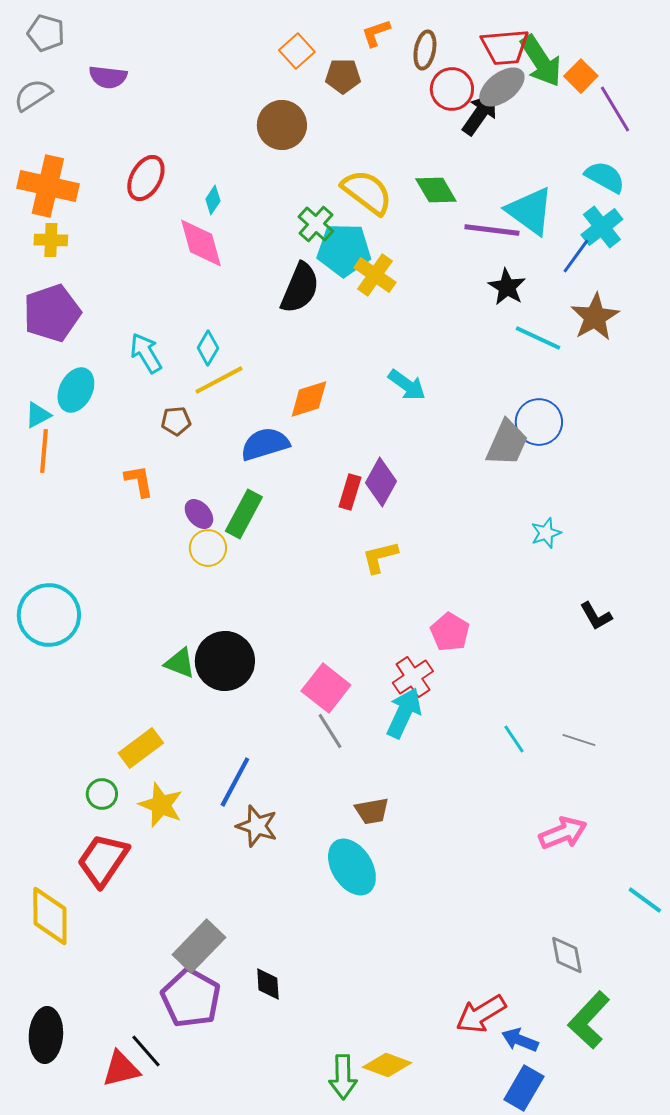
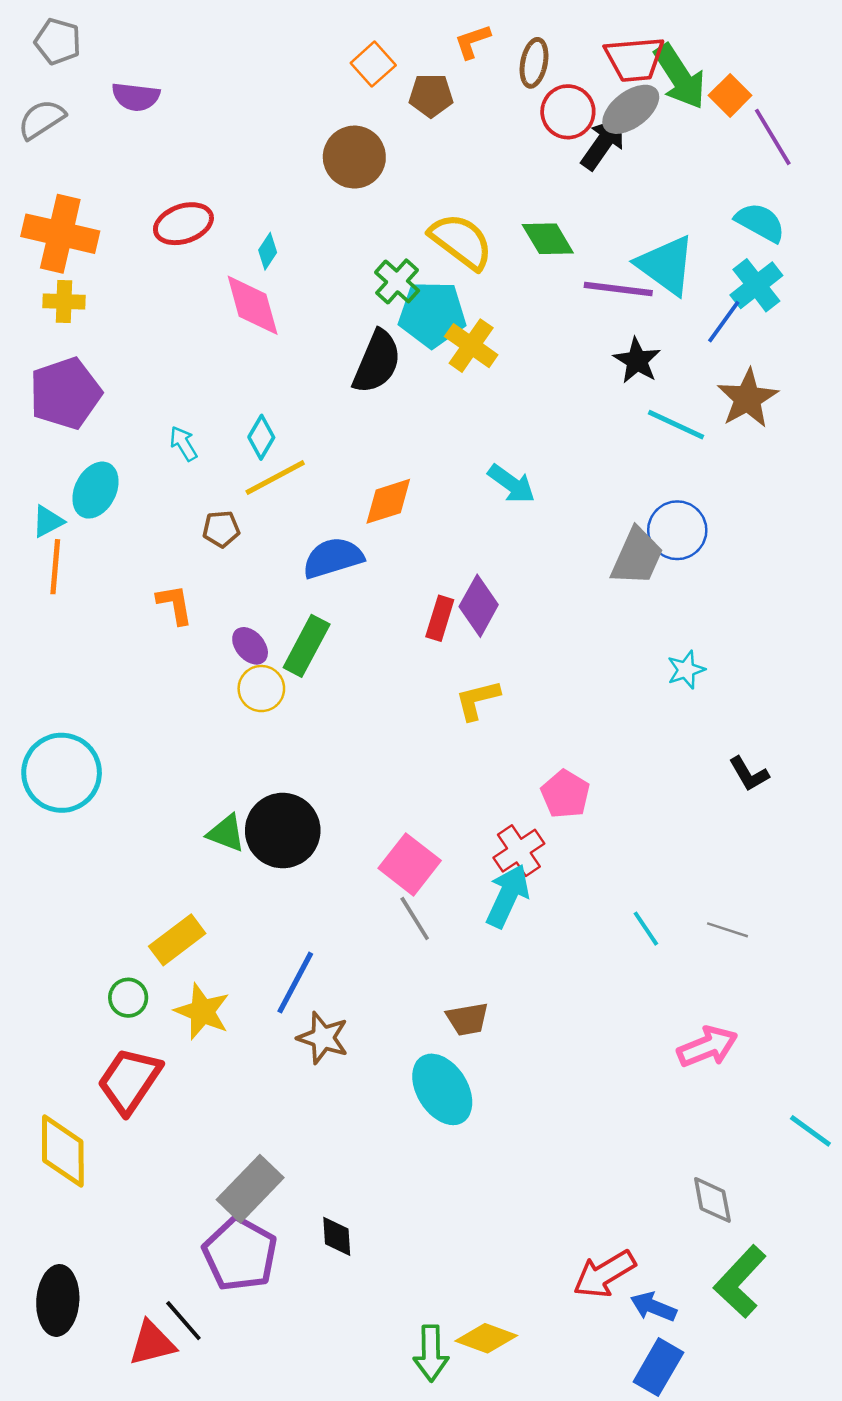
red ellipse: (146, 178) -> (183, 224), turned 42
cyan arrow: (146, 353) -> (183, 444), size x0.7

